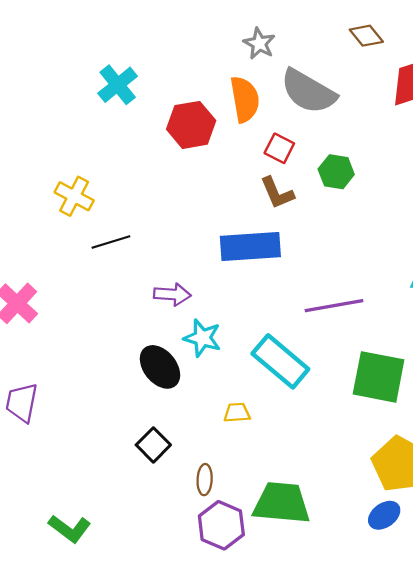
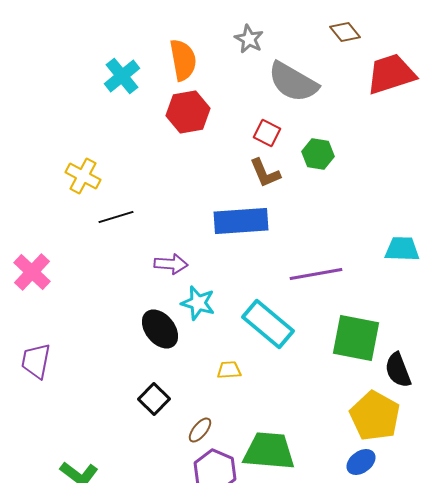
orange semicircle: (245, 99) -> (183, 60), moved
brown ellipse: (205, 480) -> (200, 430), turned 36

